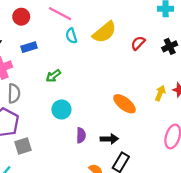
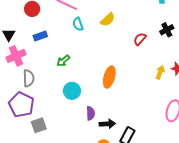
yellow semicircle: (104, 32) -> (108, 20), size x0.7
red semicircle: (138, 43) -> (140, 39), moved
orange ellipse: (125, 104) -> (109, 77), moved, turned 70
black arrow: (109, 139) -> (107, 124), moved

